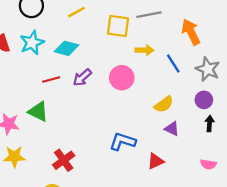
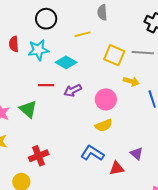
yellow semicircle: (164, 104) -> (104, 125), moved
red triangle: (156, 161) -> (117, 168), moved

